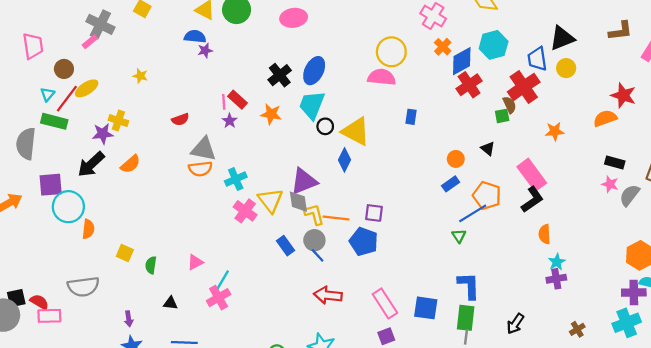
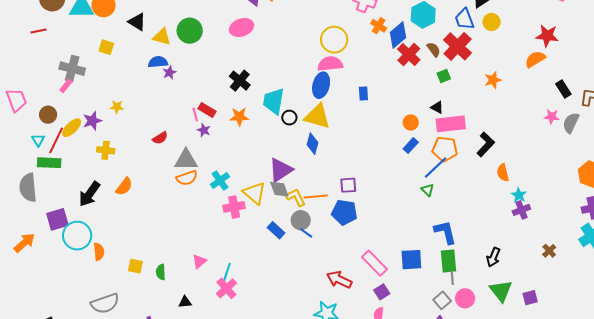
blue ellipse: (314, 71) -> (321, 85), moved
brown semicircle: (510, 105) -> (434, 49), moved
purple star: (103, 134) -> (92, 121), moved
black rectangle: (615, 163) -> (563, 89), moved, turned 54
pink rectangle: (532, 175) -> (451, 124), moved, turned -48
pink cross: (245, 211) -> (234, 207), turned -35
red arrow: (328, 295) -> (339, 280), moved, turned 30

